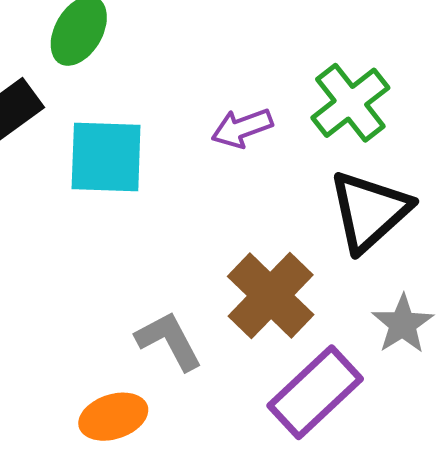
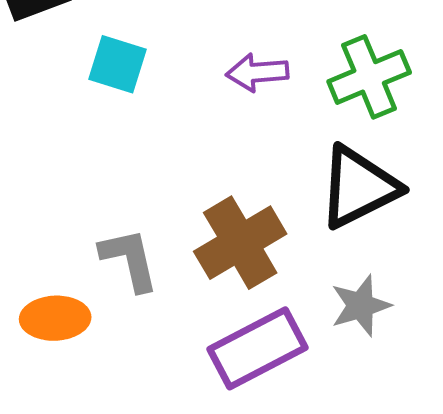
cyan square: (106, 157) -> (118, 64), size x0.7

